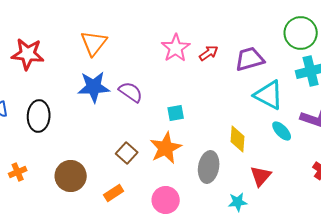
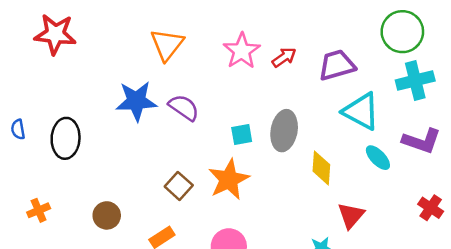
orange triangle: (94, 43) -> (167, 44), moved
red star: (28, 54) -> (55, 34), moved
gray ellipse: (209, 167) -> (284, 131), moved
brown circle: (71, 176) -> (107, 215), size x0.7

